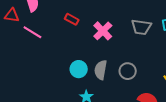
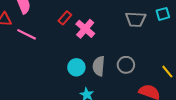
red rectangle: (72, 19) -> (65, 18), turned -72
pink cross: (103, 31) -> (85, 29), moved

